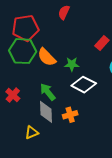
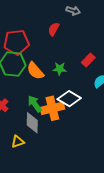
green star: (72, 64) -> (60, 69), moved
orange cross: (70, 115) -> (52, 108), moved, size x1.6

